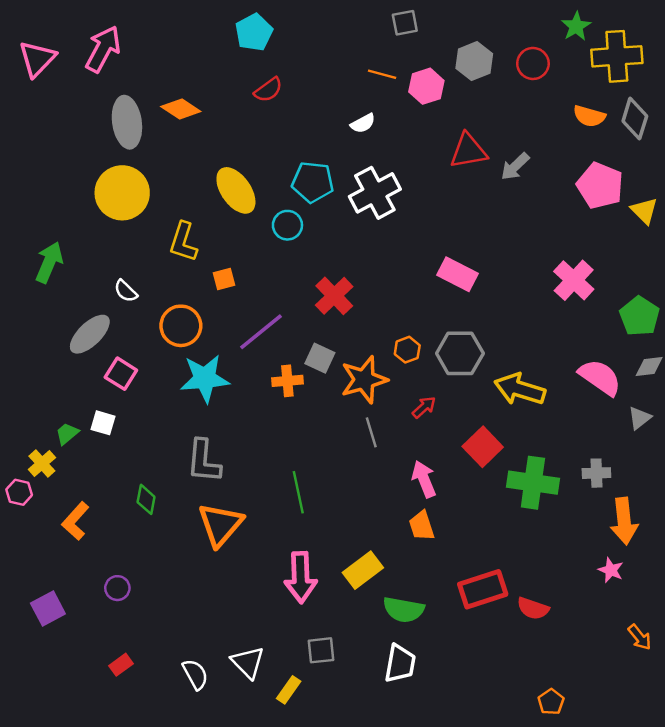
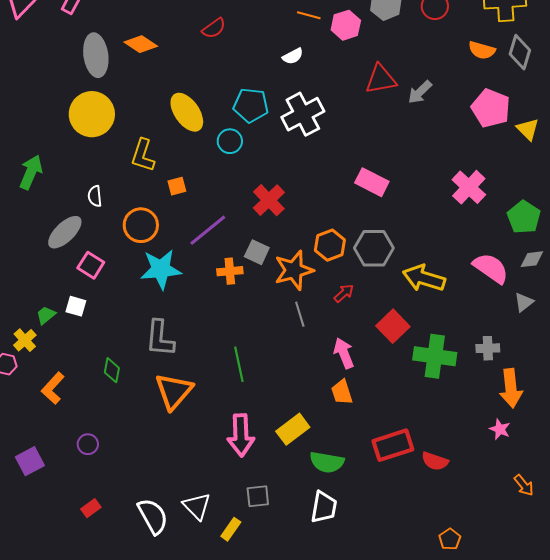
white semicircle: (126, 291) -> (95, 196), turned 40
orange hexagon: (407, 350) -> (330, 245), size x1.4
white semicircle: (195, 674) -> (153, 516), size x1.4

